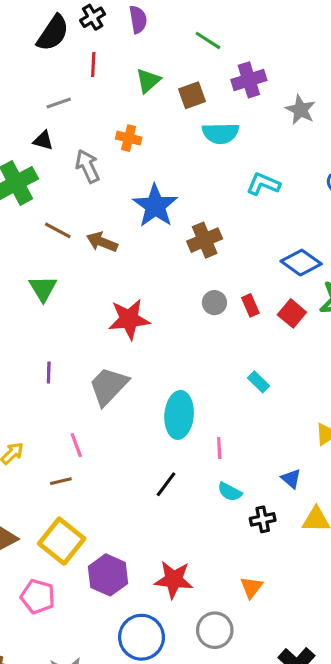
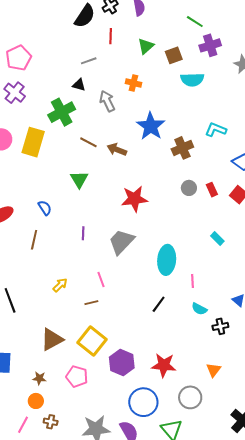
green line: (208, 40) -> (195, 22), moved
cyan L-shape: (263, 184) -> (216, 130), moved

